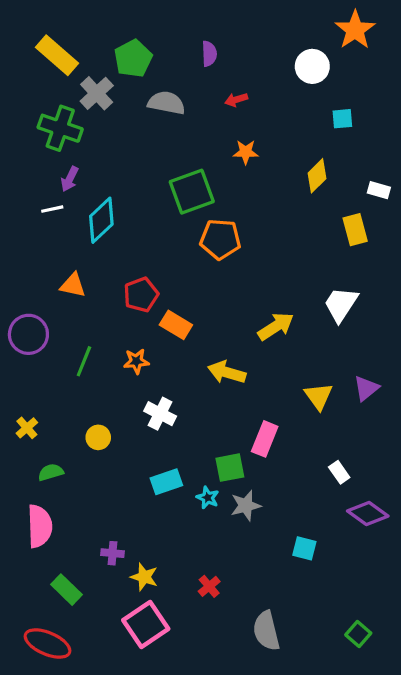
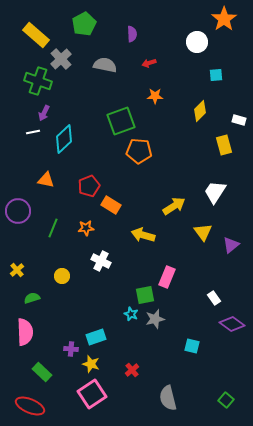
green pentagon: (133, 58) -> (84, 24), moved
yellow triangle: (319, 396) -> (203, 232), moved
cyan rectangle: (166, 482) -> (96, 337), moved

